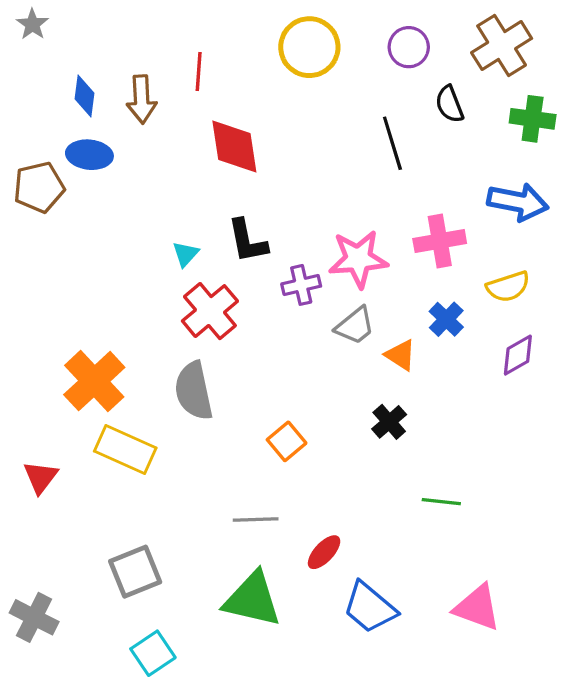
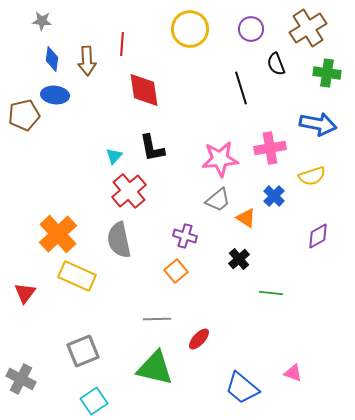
gray star: (32, 24) -> (42, 21), moved, turned -30
purple cross: (301, 285) -> (185, 236), moved, turned 30
purple diamond: (518, 355) -> (318, 236), moved
green line: (441, 502) -> (271, 293), moved
blue trapezoid: (370, 608) -> (242, 388), moved
pink triangle: (477, 608) -> (293, 373), size x0.6

